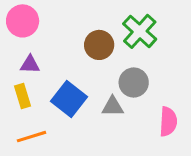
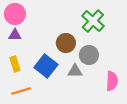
brown circle: (99, 45) -> (66, 43), moved
purple triangle: (30, 64) -> (15, 35), moved

